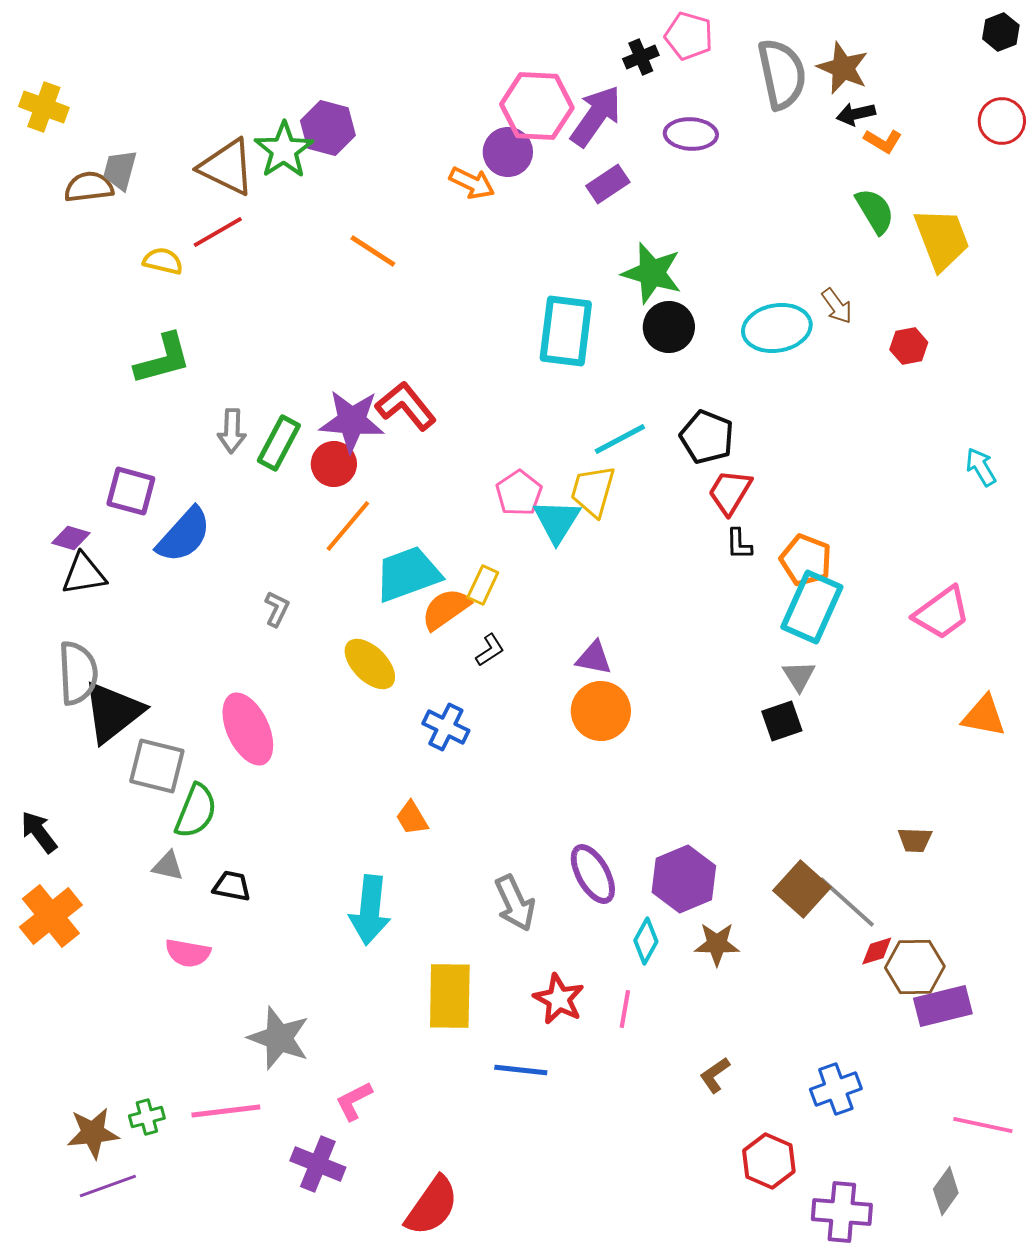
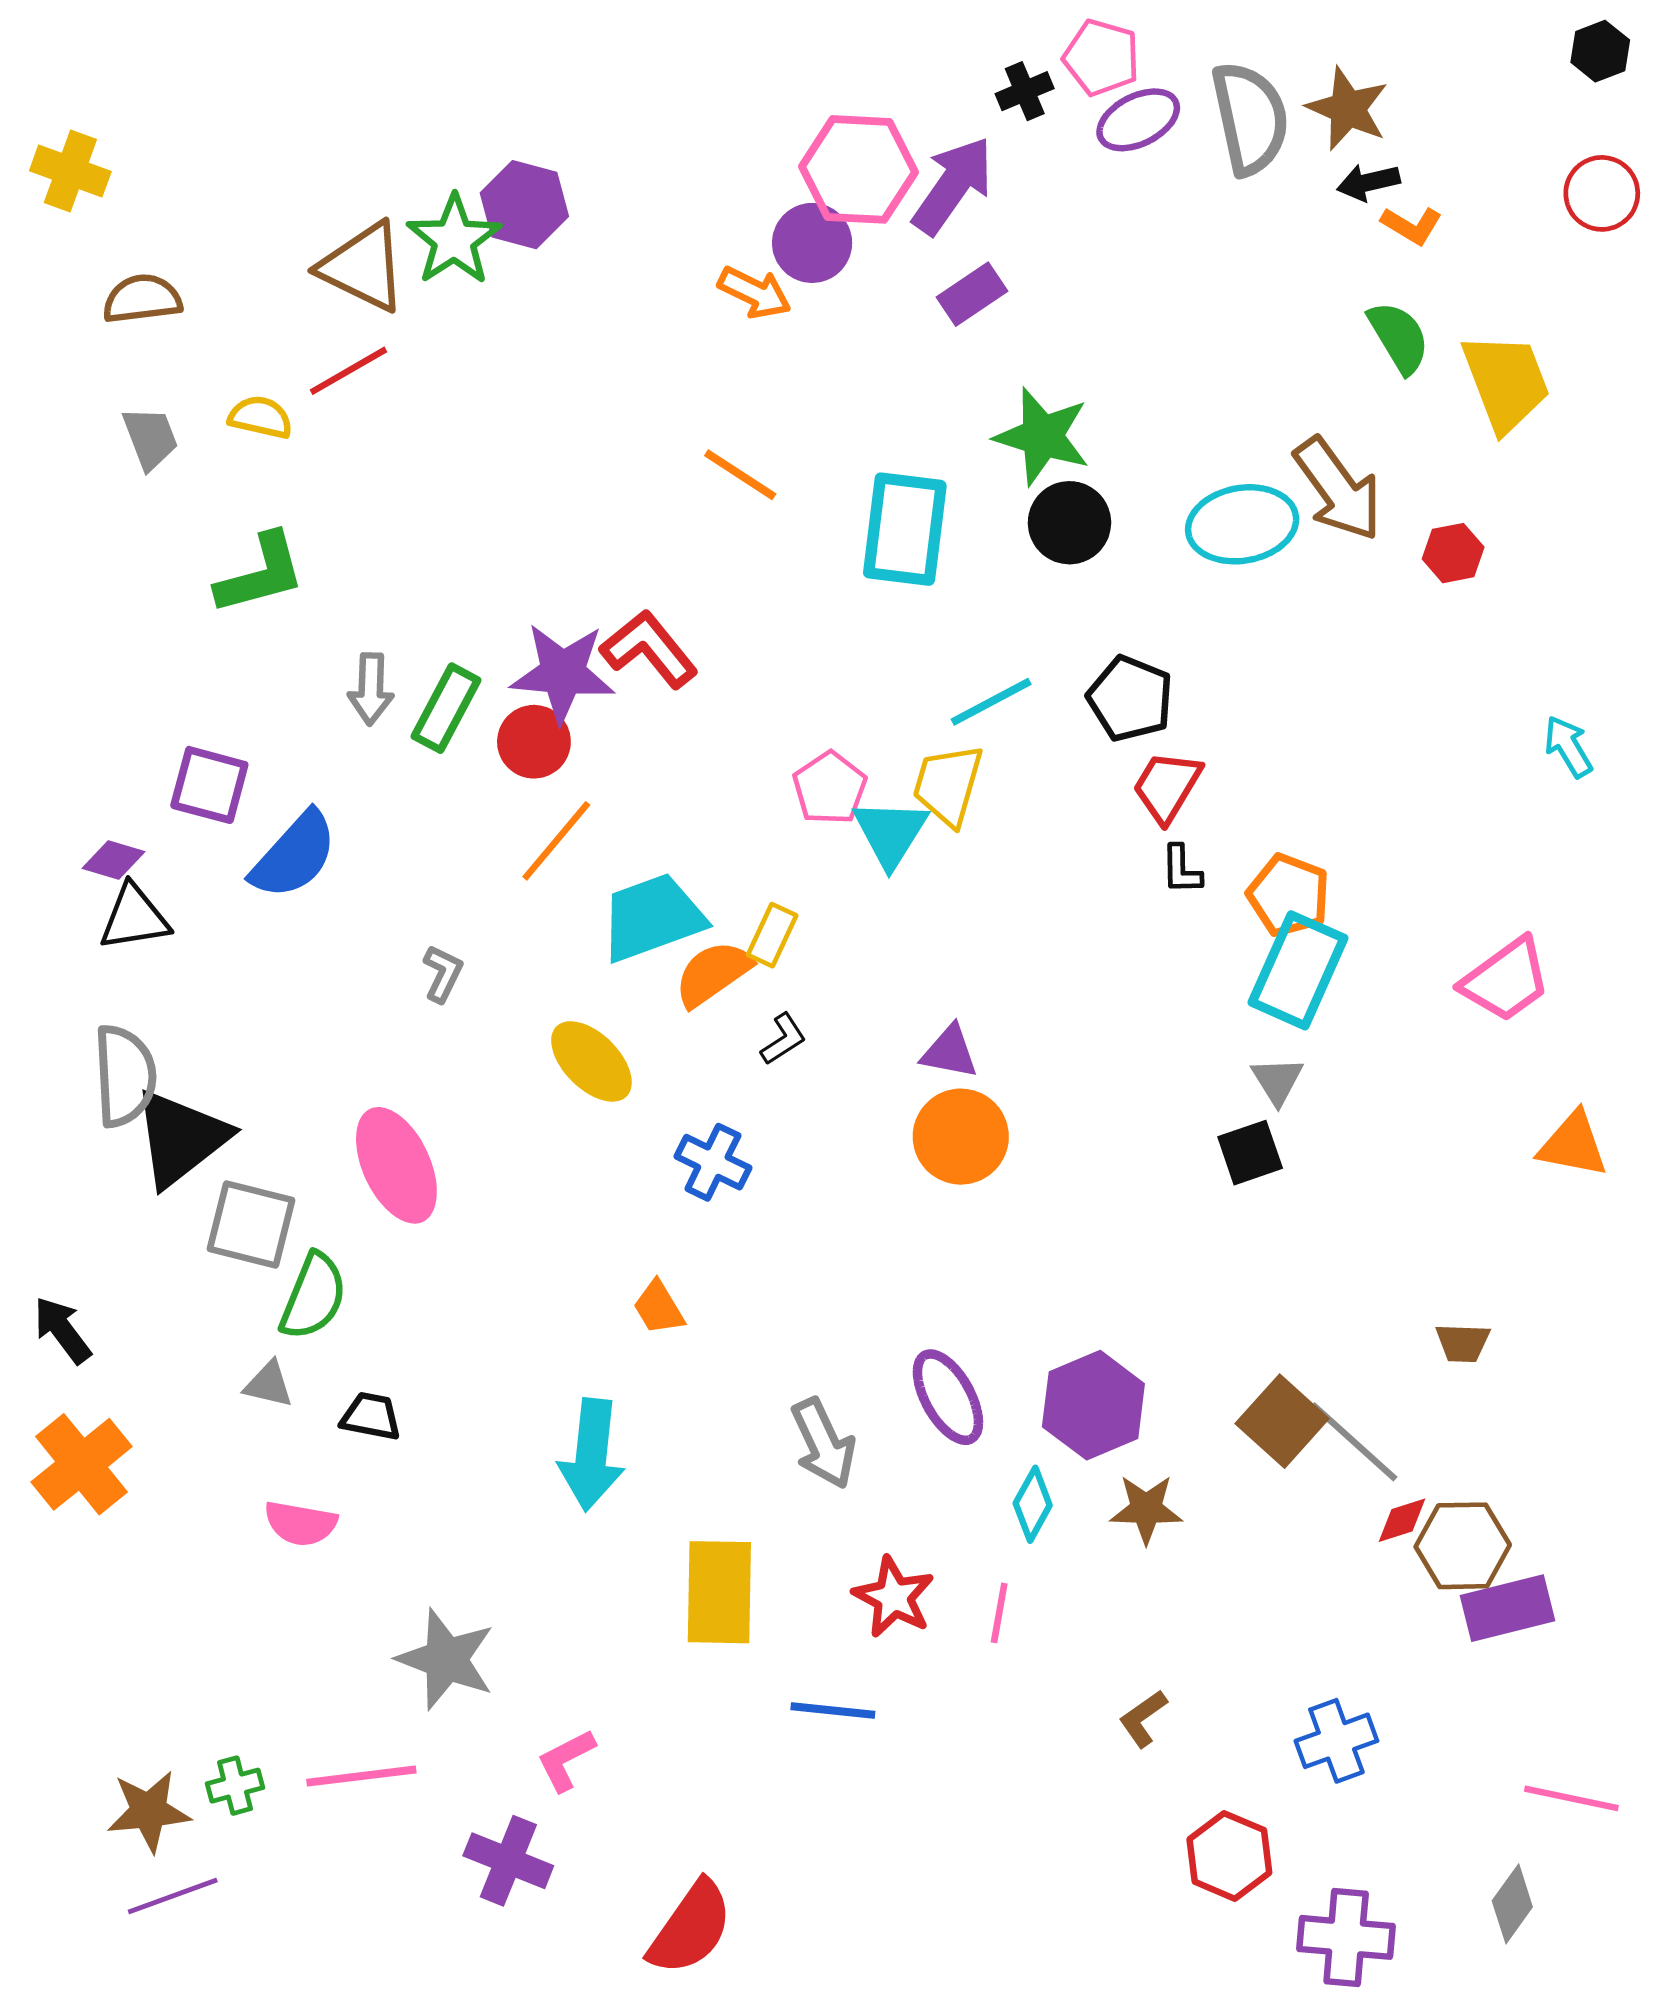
purple ellipse: (691, 134) -> (1138, 120), moved, turned -30
gray trapezoid: (120, 170) -> (150, 438), moved, turned 144
orange line: (373, 251) -> (740, 475), moved
brown arrow: (837, 306) -> (1338, 489), size x1.8

